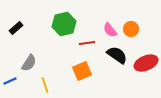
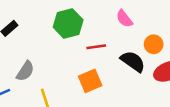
orange circle: (131, 29) -> (154, 44), moved
pink semicircle: (110, 30) -> (124, 19), moved

